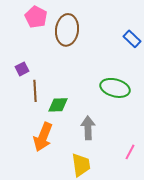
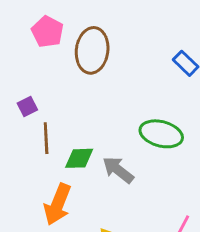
gray arrow: (88, 128) -> (118, 170), moved, turned -50

